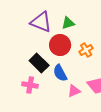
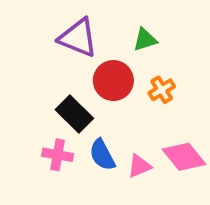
green triangle: (68, 23) -> (145, 40), moved
blue semicircle: (60, 73) -> (102, 155), moved

